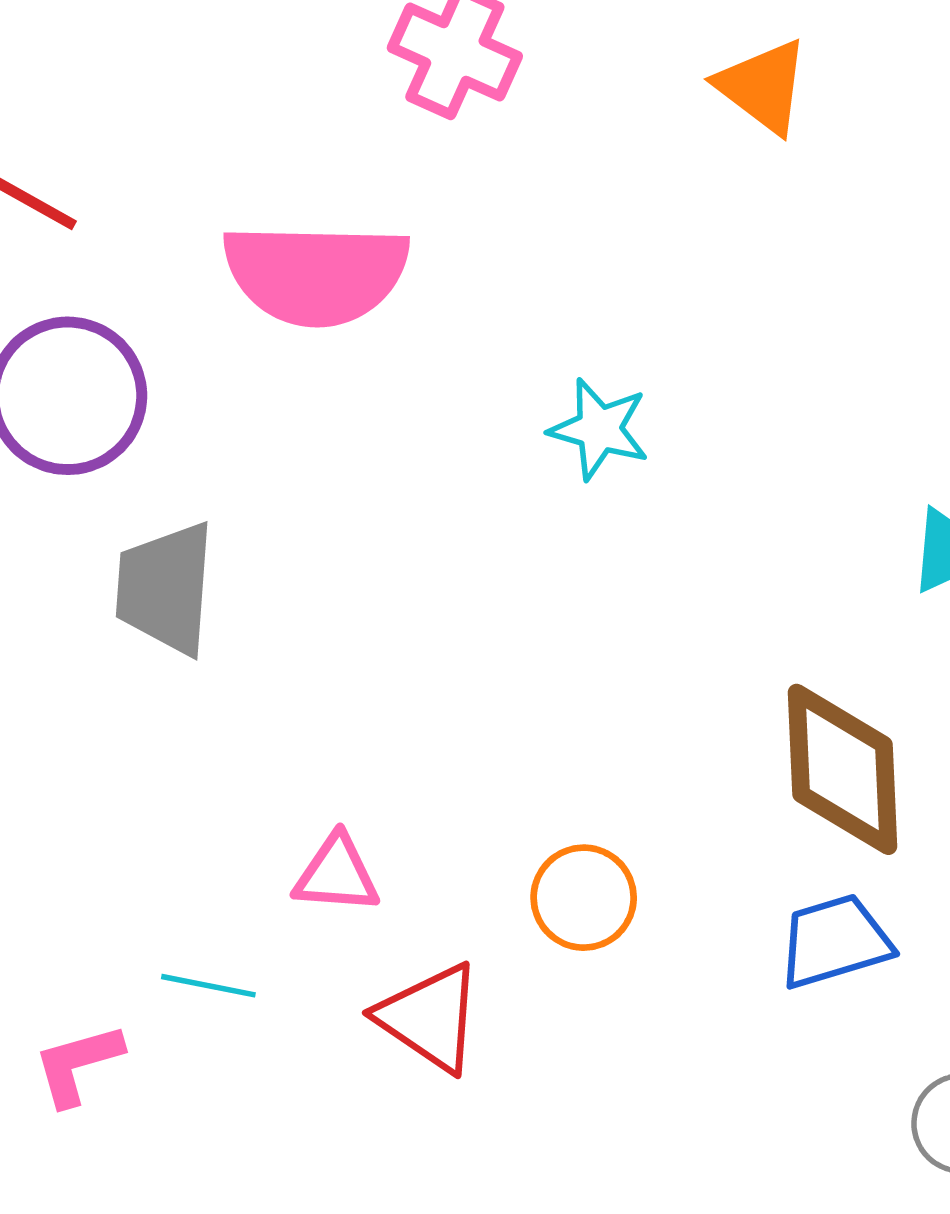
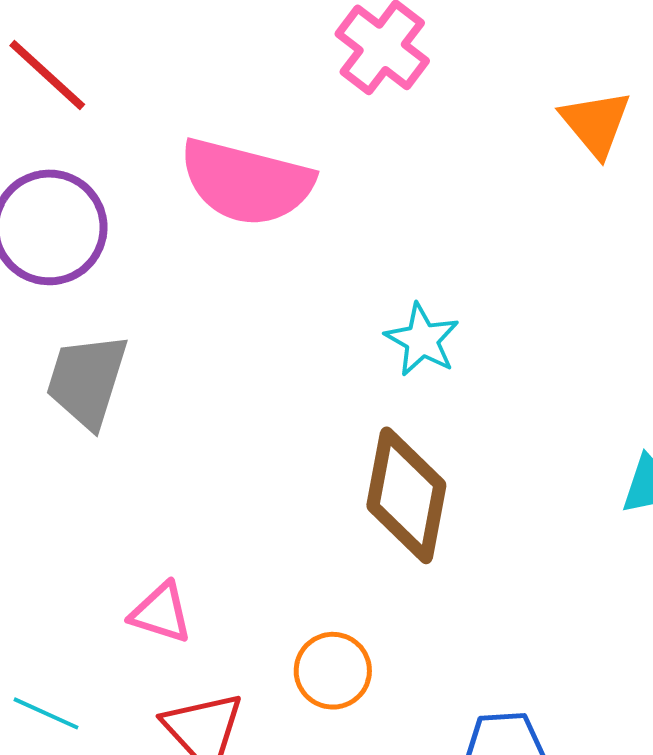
brown diamond: (842, 769) -> (406, 495), moved
cyan line: (208, 986) -> (46, 713), moved

